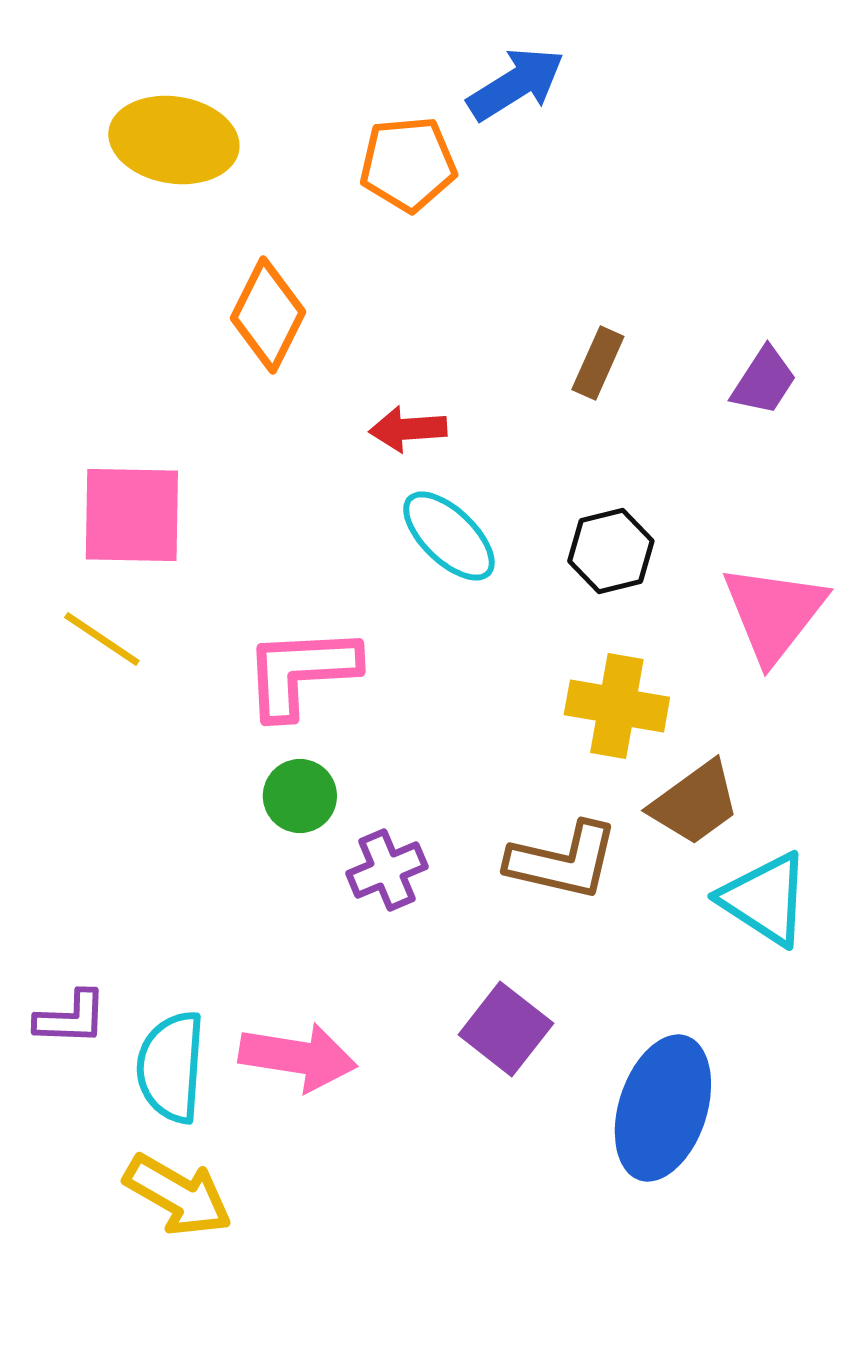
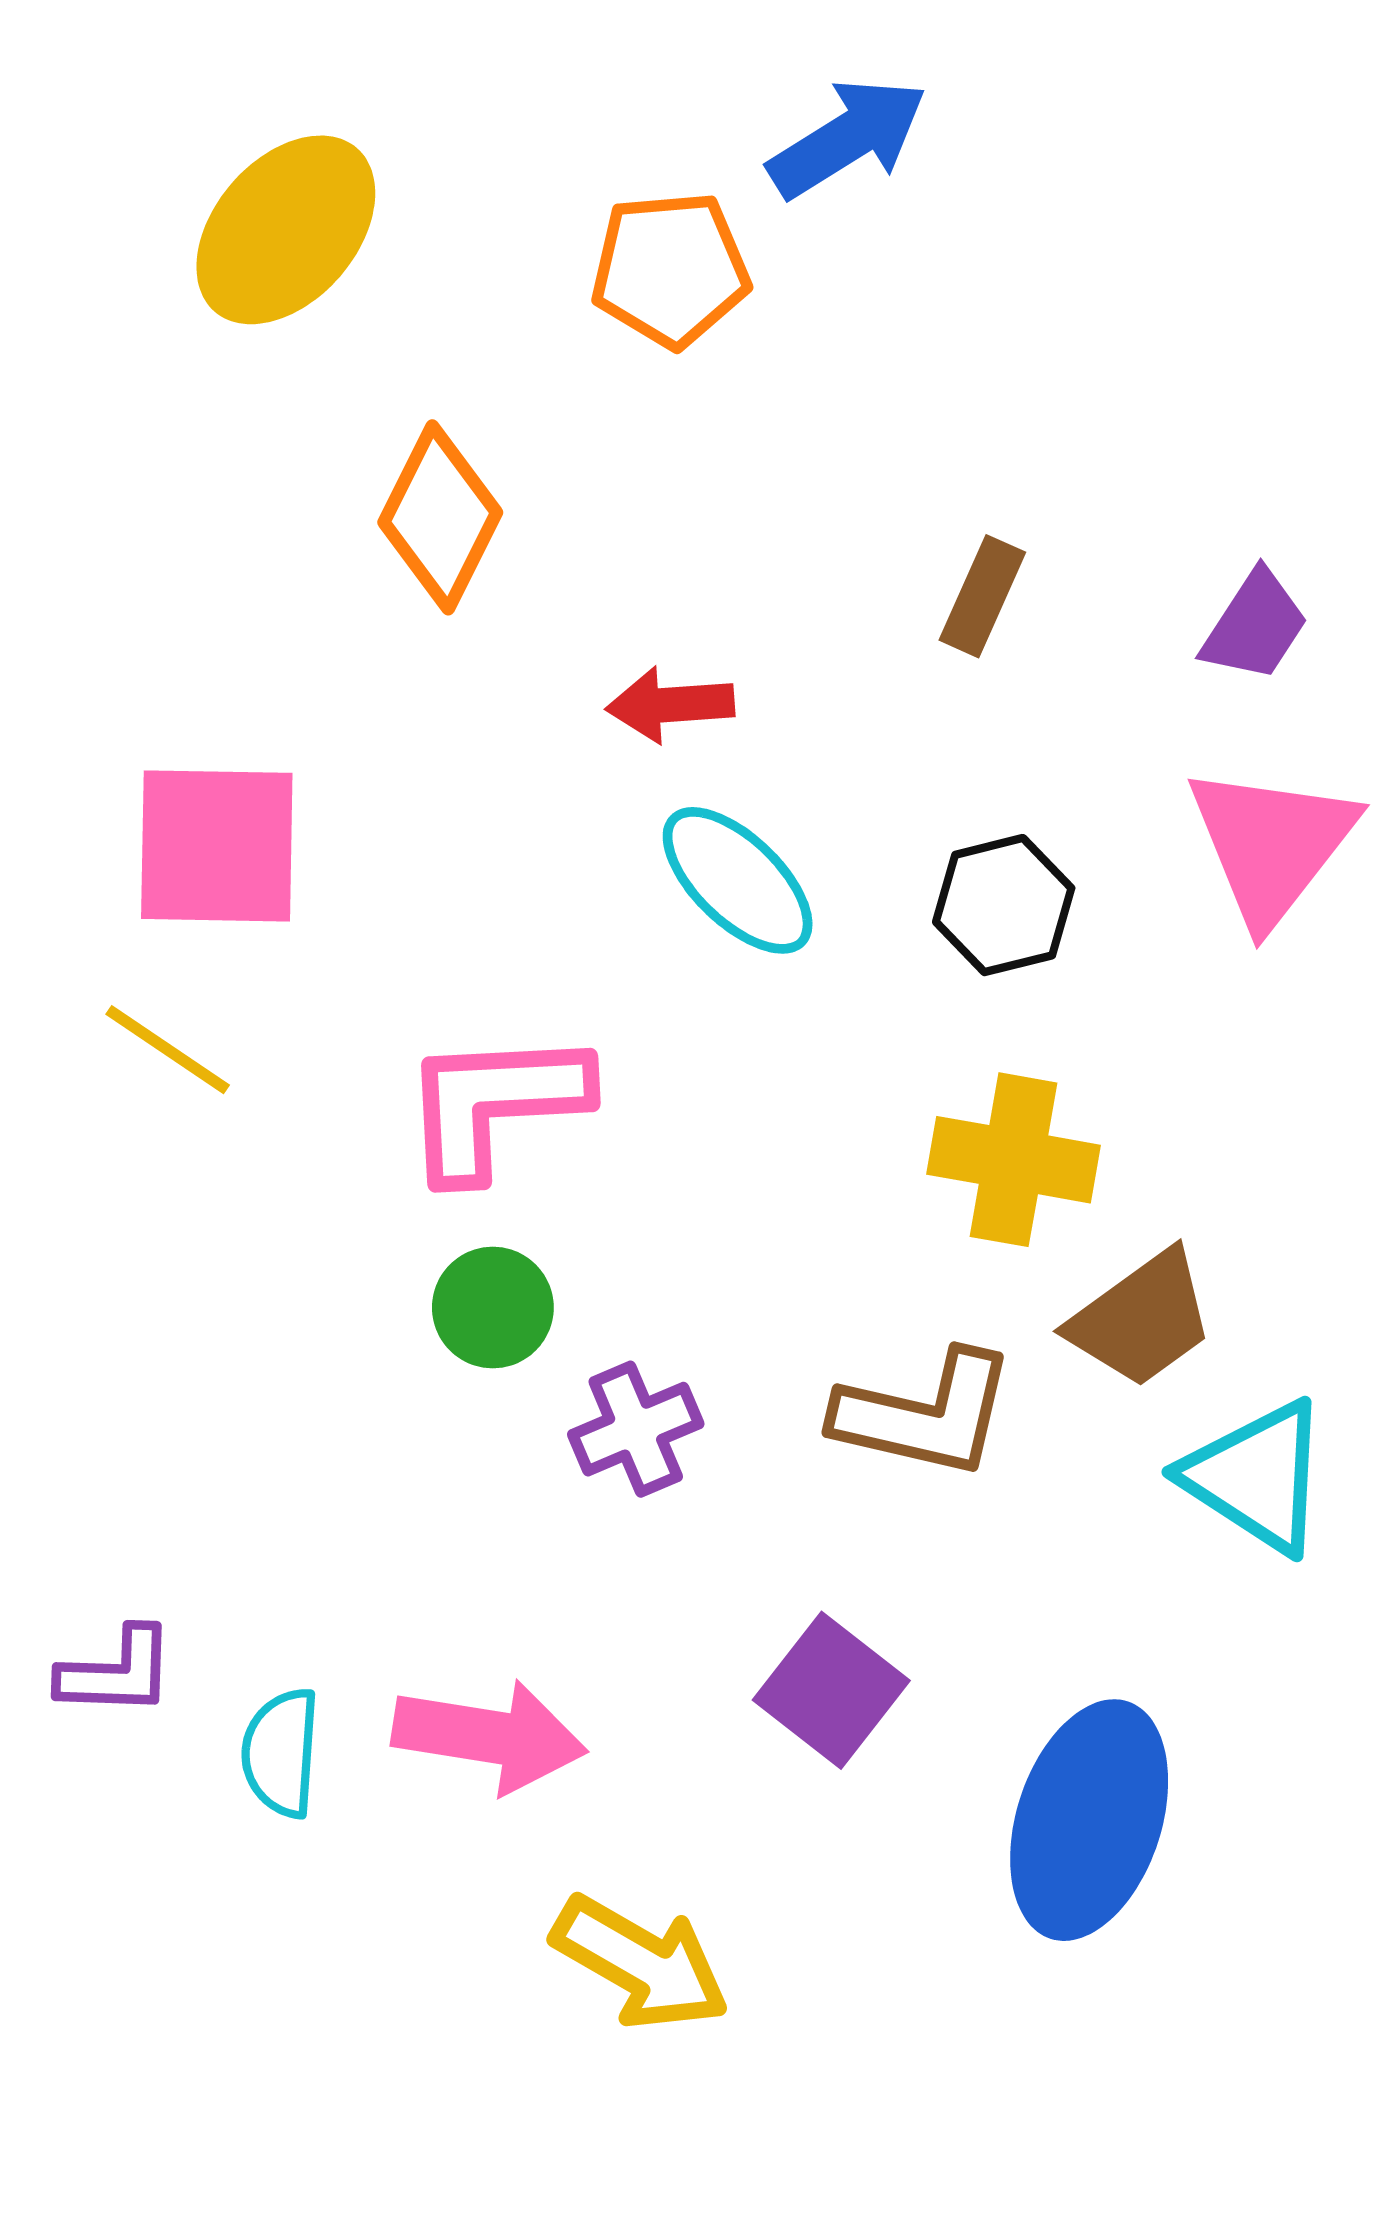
yellow ellipse: (174, 140) -> (286, 230), turned -58
pink triangle: (774, 613) -> (1271, 844), moved
cyan semicircle: (171, 1067) -> (281, 1753), size x0.7
yellow arrow: (178, 1195) -> (641, 1963), moved

